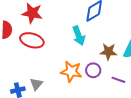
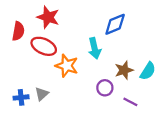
brown star: (108, 52) -> (124, 70), turned -30
orange star: (71, 72) -> (67, 66), moved

